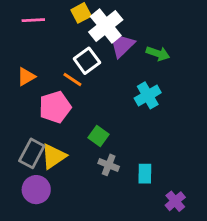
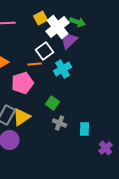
green arrow: (158, 53) -> (77, 22), moved
orange line: (72, 80) -> (34, 64), turned -40
cyan cross: (148, 95) -> (62, 69), moved

